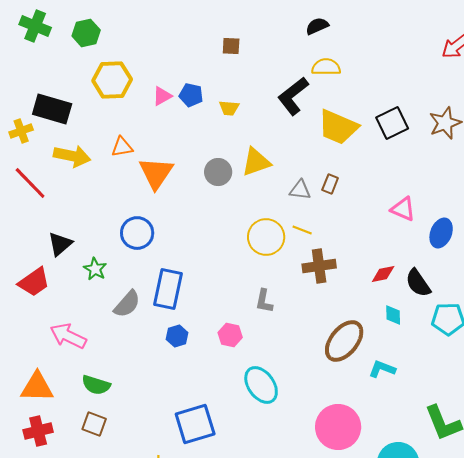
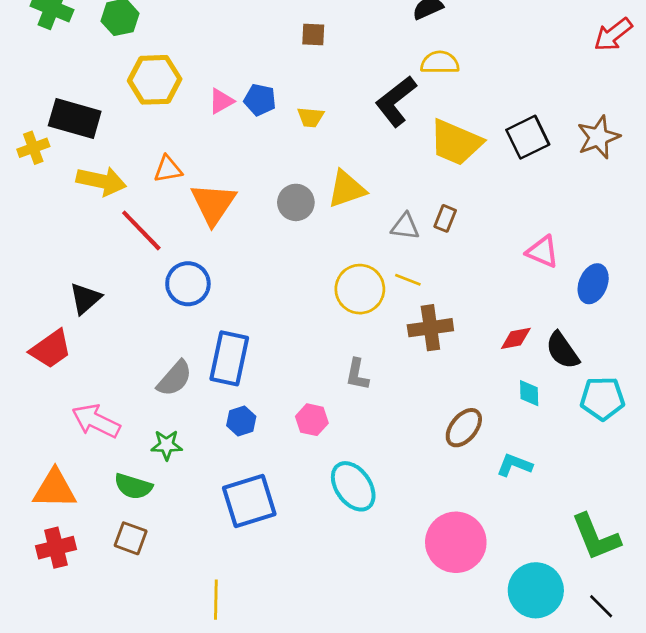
red line: (30, 183) -> (141, 230), moved
green star: (95, 269) -> (167, 445), moved, turned -30
brown ellipse: (344, 341) -> (464, 428), size x0.7
blue square: (195, 424) -> (249, 501), moved

